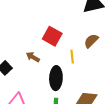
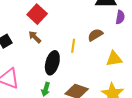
red square: (52, 36) -> (37, 14), moved

